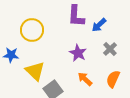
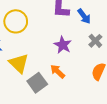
blue arrow: (99, 25) -> (84, 16), turned -84
orange arrow: (85, 79) -> (58, 71), moved

